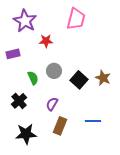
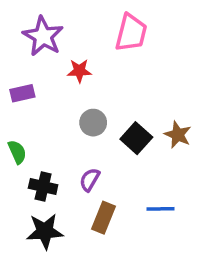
green semicircle: (33, 78) -> (17, 152), moved
black cross: (19, 101) -> (43, 186), moved, turned -35

